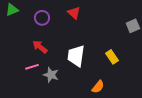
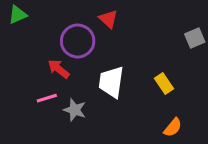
purple circle: (42, 18) -> (78, 41), moved, size x1.5
orange semicircle: (98, 87) -> (173, 127), moved

